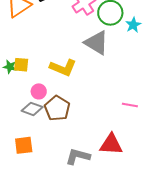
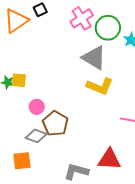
yellow L-shape: (63, 68) -> (100, 86), moved
gray diamond: (32, 109) -> (36, 136), moved

